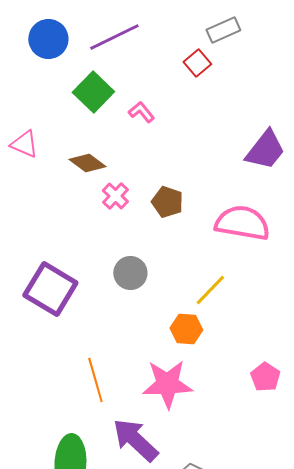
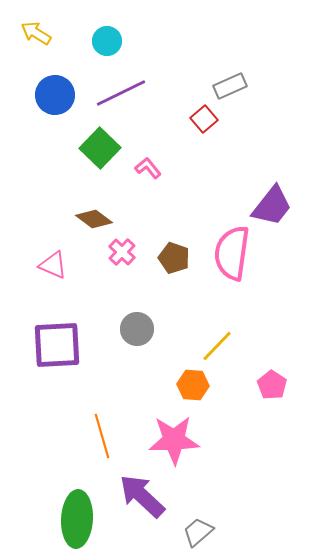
pink triangle: (24, 144) -> (53, 265), moved
pink semicircle: (242, 223) -> (232, 253), moved, turned -92
purple square: (50, 289) -> (57, 345), turned -34
pink pentagon: (265, 377) -> (272, 385), moved

